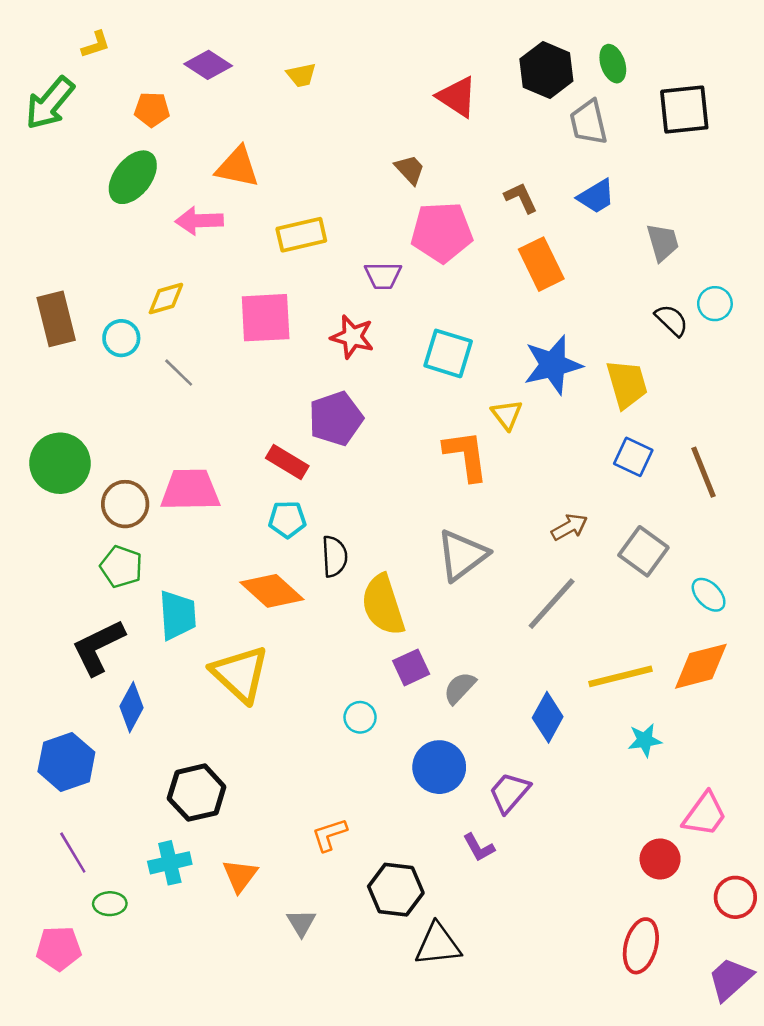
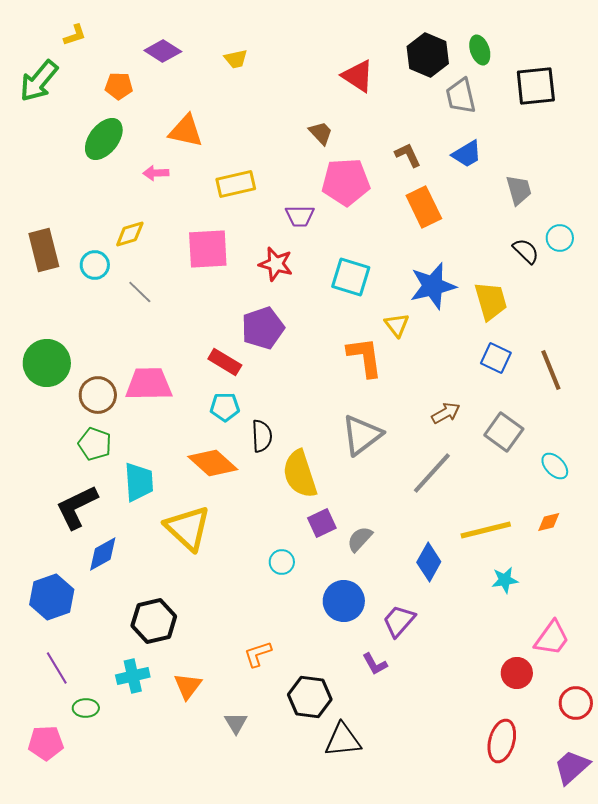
pink arrow: (199, 221) -> (156, 173), size x0.7
orange diamond: (701, 666) -> (549, 522), size x0.5
blue diamond: (131, 707) -> (103, 554), turned 33

